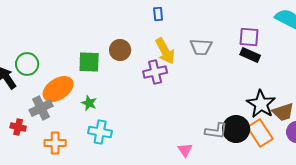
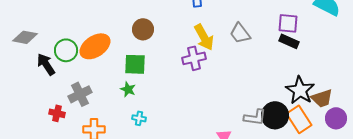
gray trapezoid: (201, 47) -> (240, 33), turned 50
brown circle: (120, 50) -> (143, 29), moved
green square: (89, 62) -> (135, 64), moved
orange ellipse: (58, 89) -> (95, 46), moved
cyan cross: (100, 132) -> (139, 118), size x0.6

